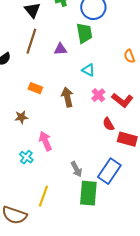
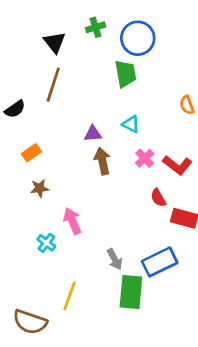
purple triangle: (60, 49) -> (93, 134), moved
orange rectangle: (35, 88) -> (31, 153), moved, turned -56
blue rectangle: (109, 171) -> (160, 262), turned 30

